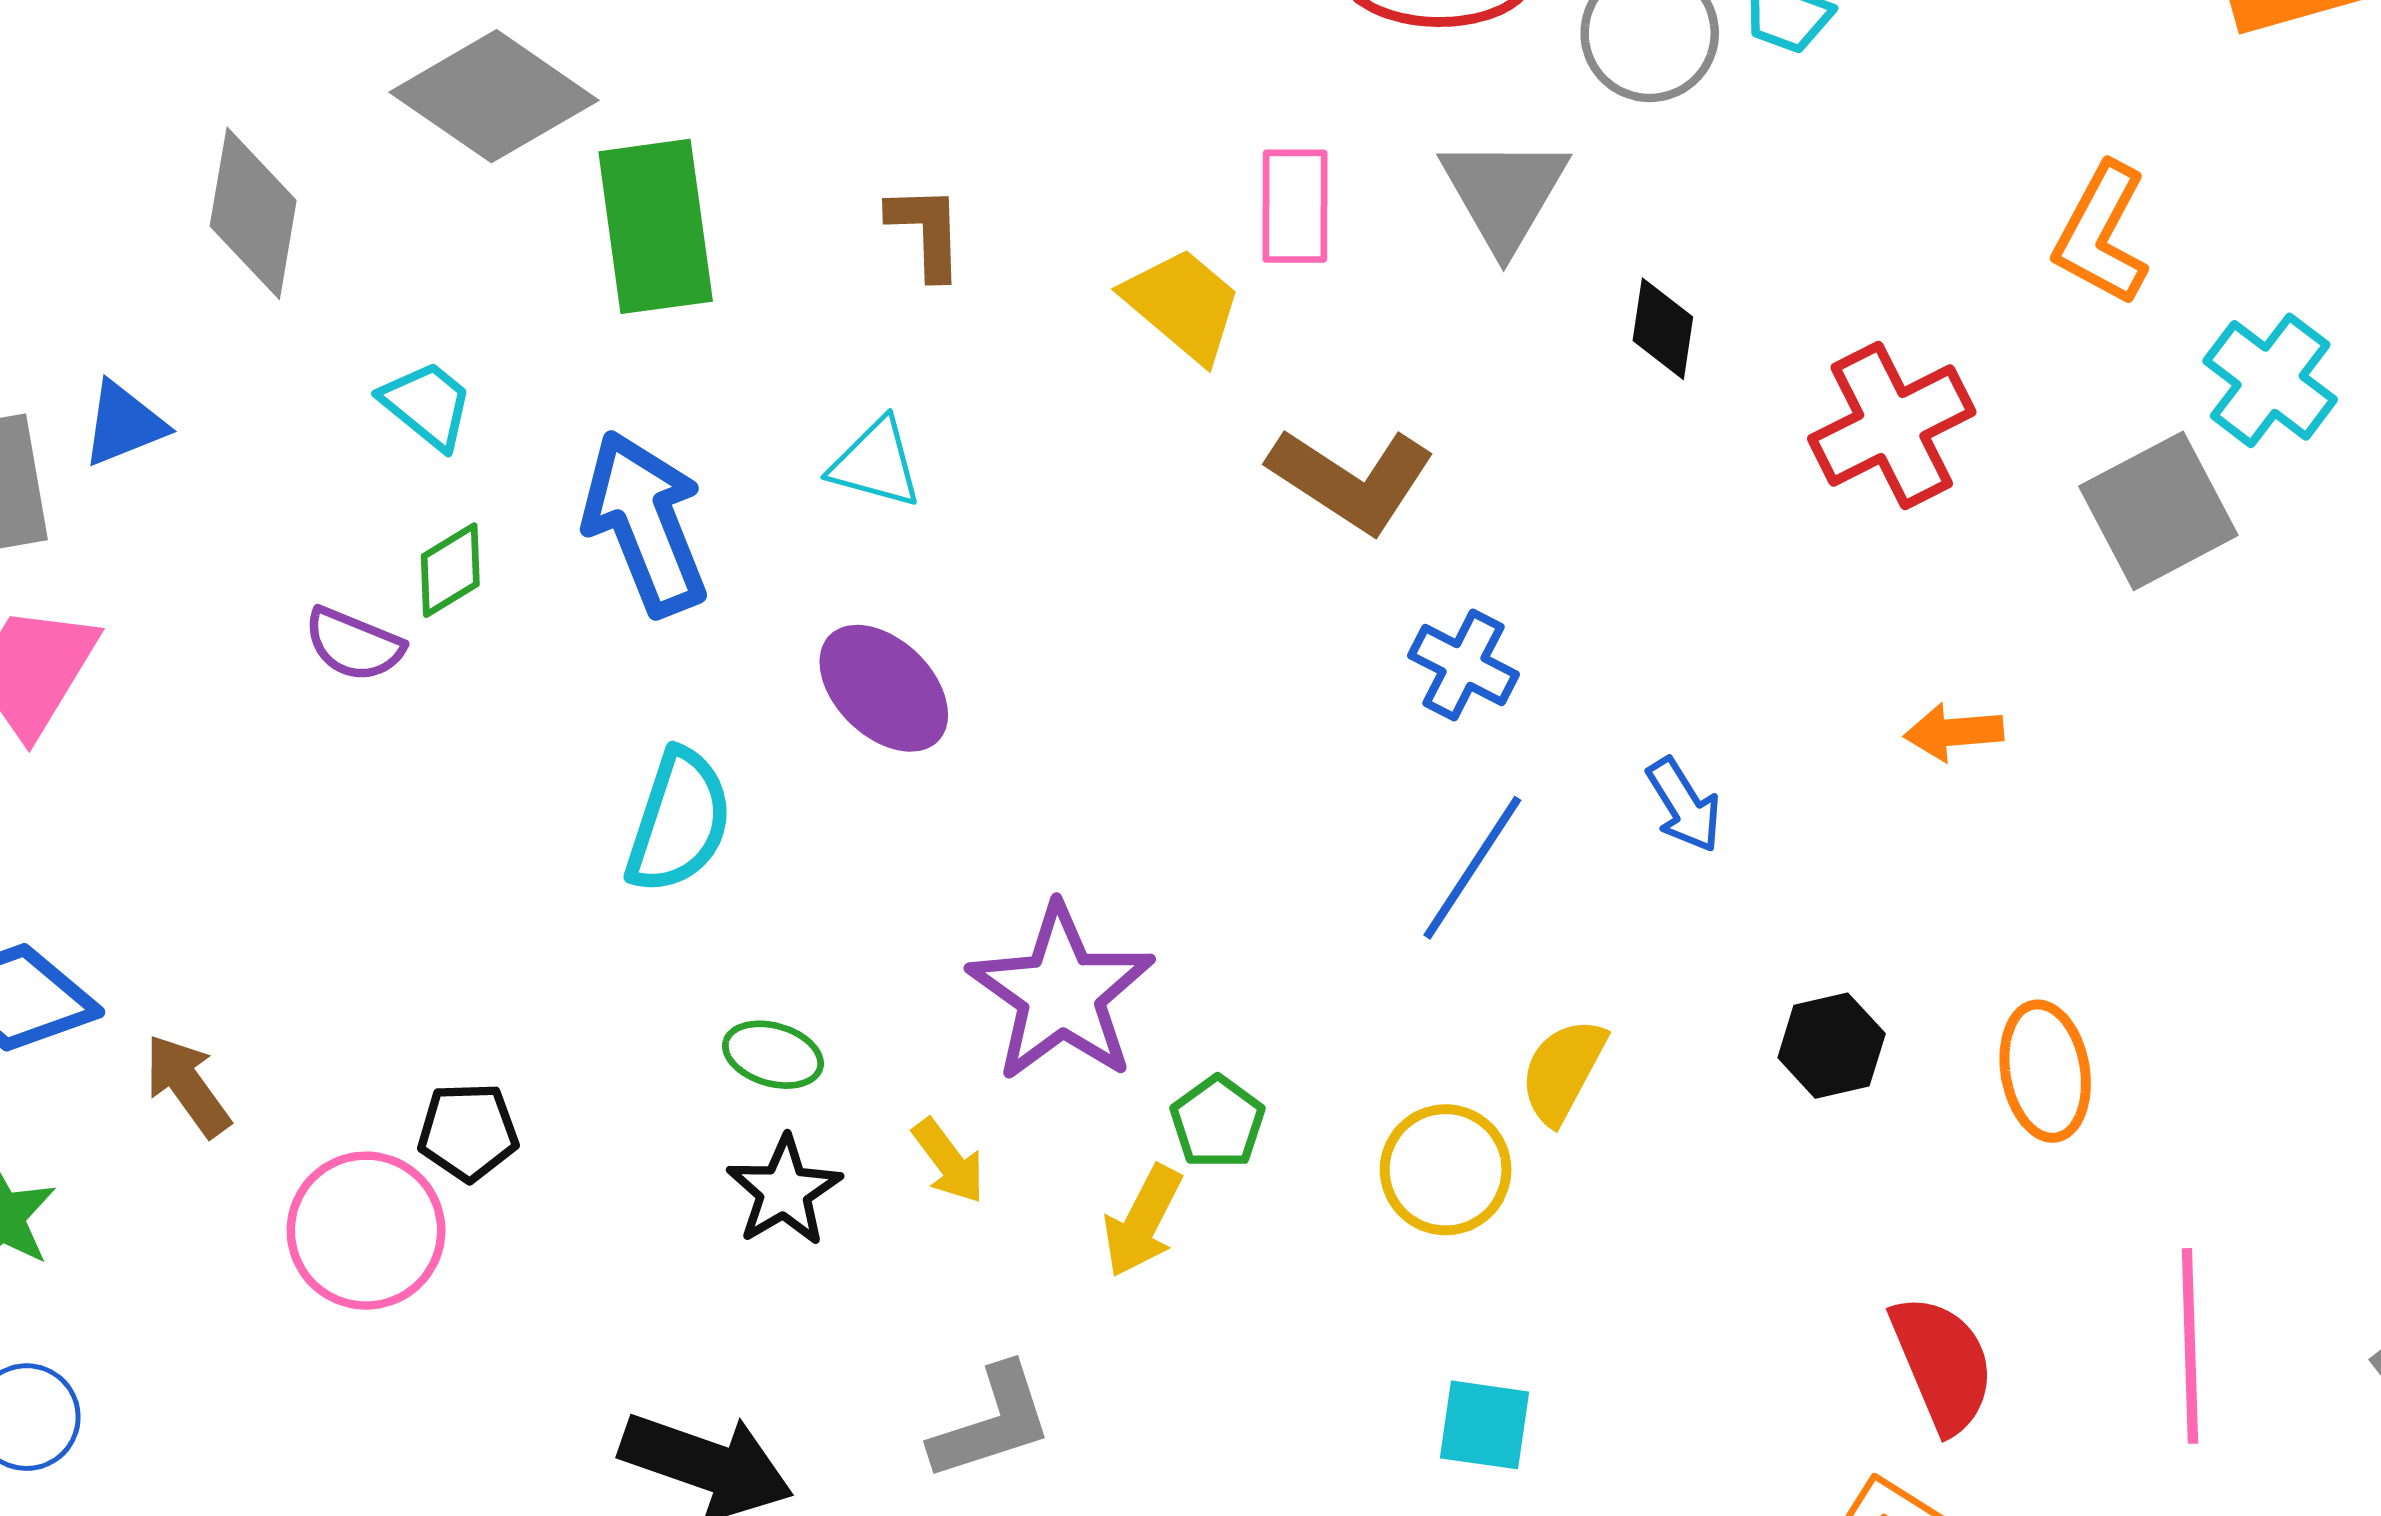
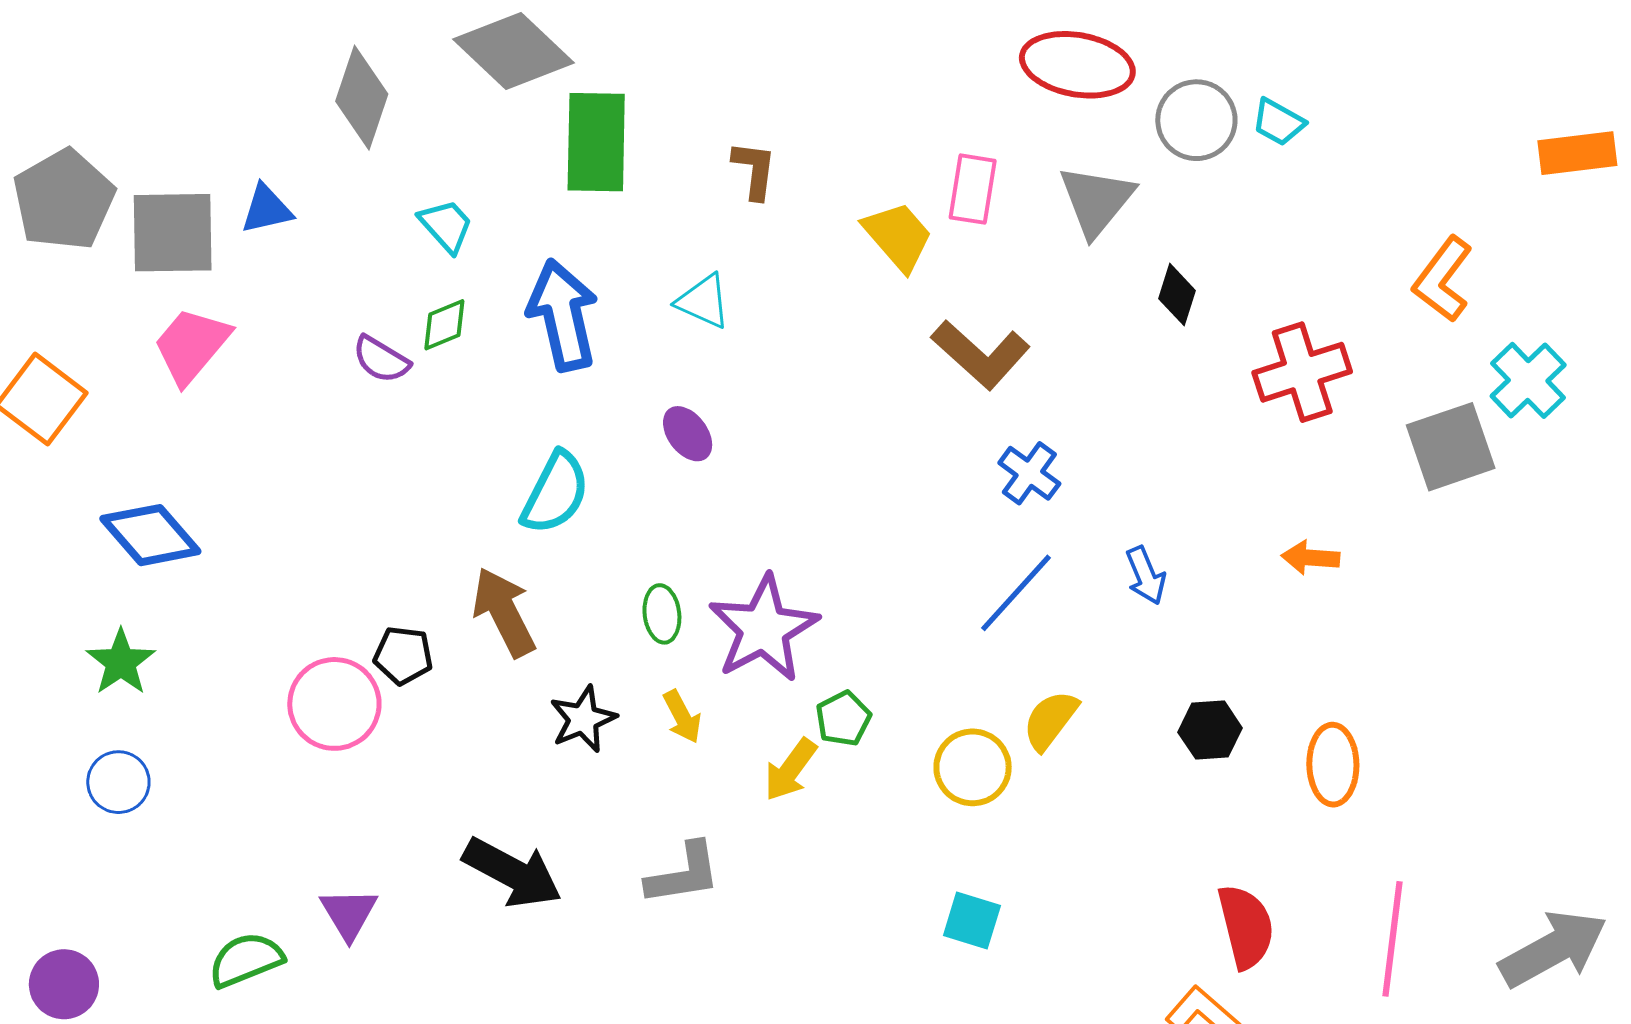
purple ellipse: (884, 688) -> (688, 434), size x0.7
green ellipse: (773, 1055) -> (662, 614), moved, turned 58
brown arrow: (187, 1085) -> (504, 612), moved, size x1.4

